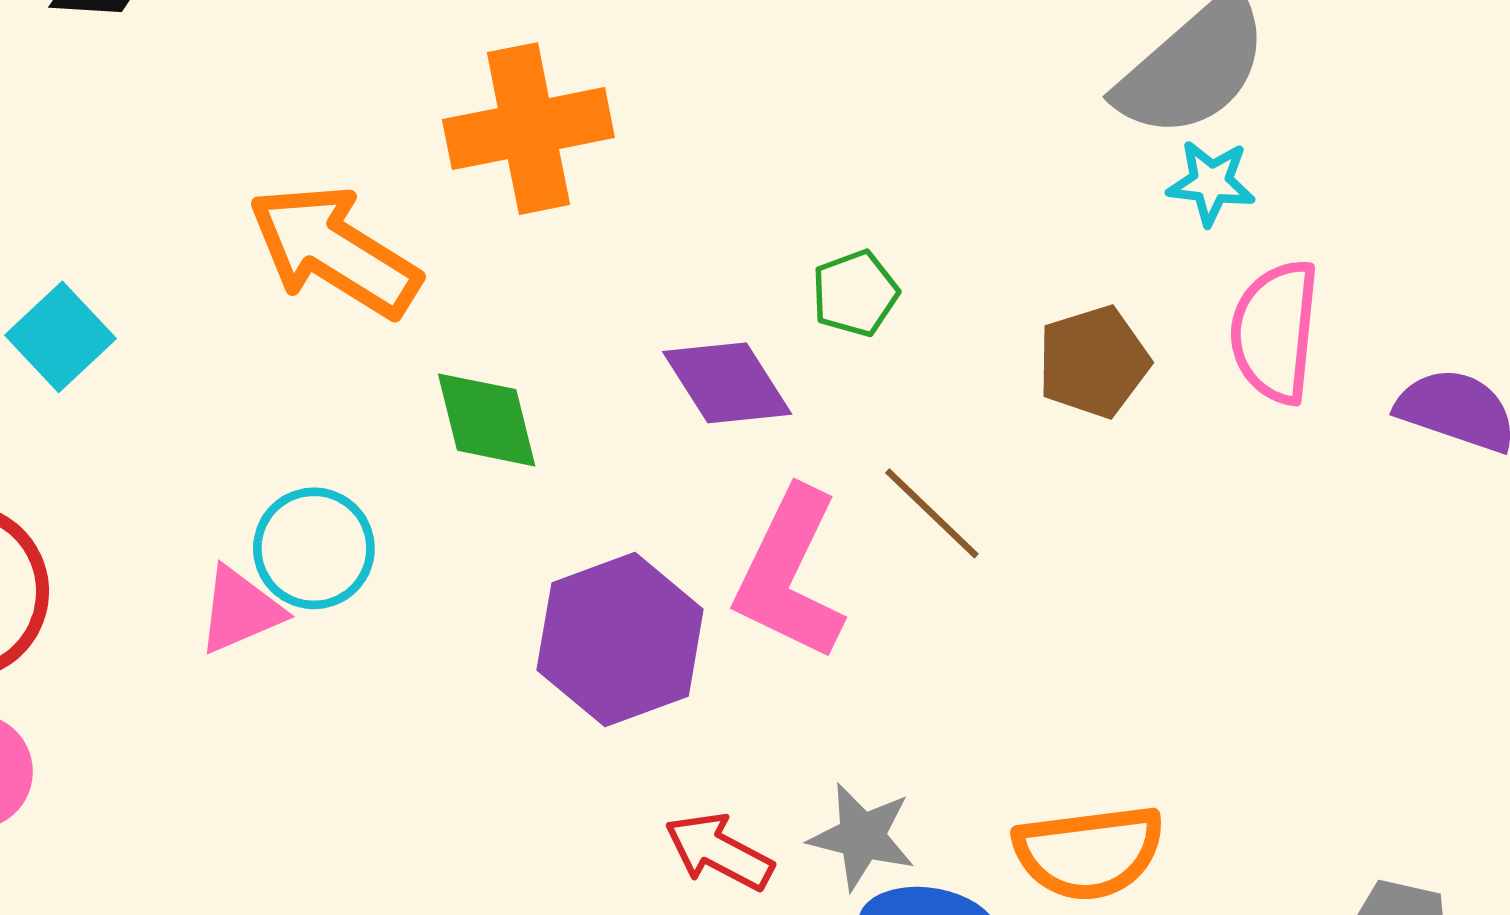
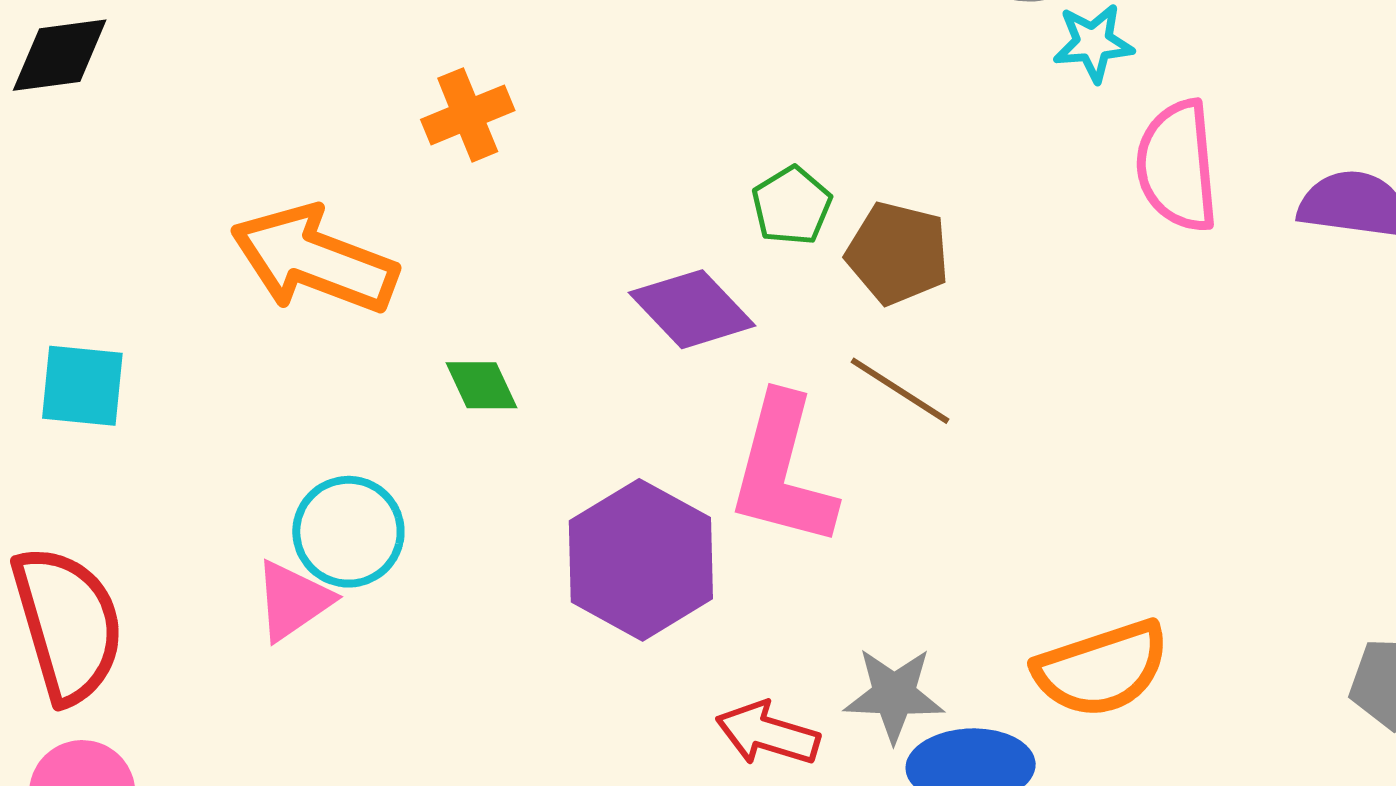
orange cross: (528, 129) -> (468, 115), size x0.6
cyan square: (61, 337) -> (82, 386), turned -30
brown pentagon: (1093, 362) -> (898, 253), moved, turned -30
green diamond: (487, 420) -> (482, 385), size x0.7

